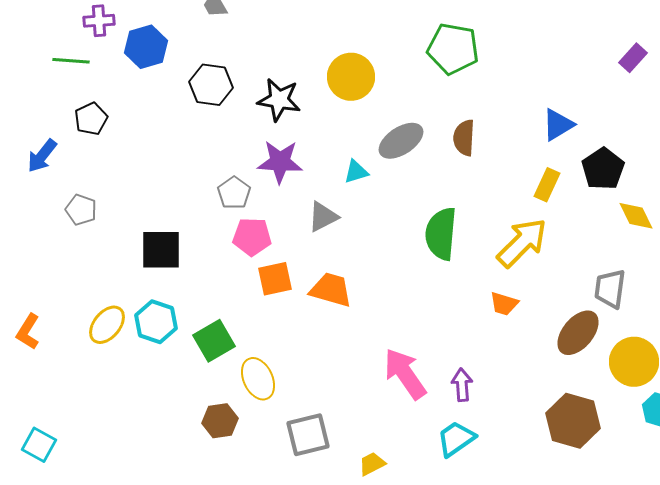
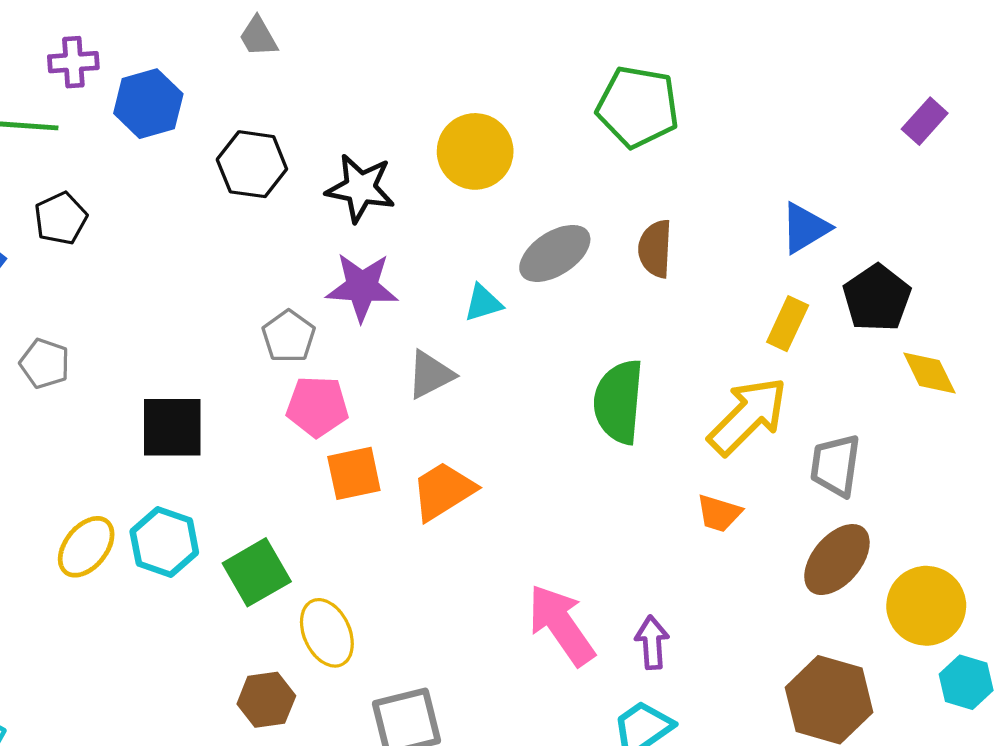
gray trapezoid: (610, 289) -> (835, 465), moved
orange trapezoid: (331, 290) -> (443, 491), turned -48

